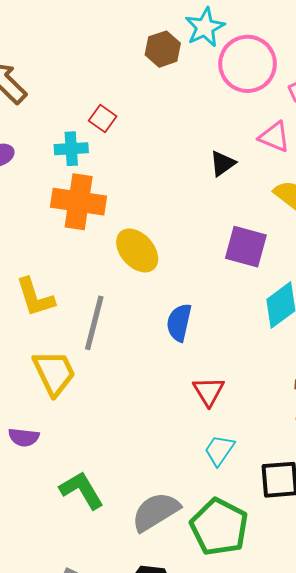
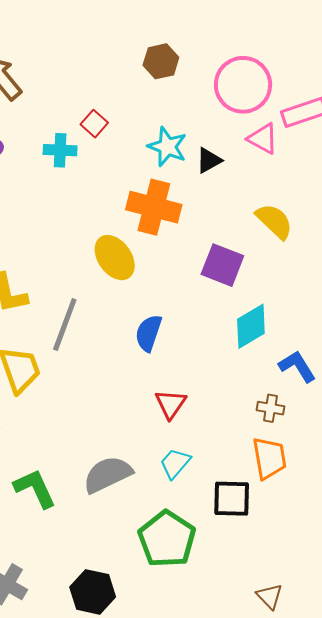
cyan star: (205, 27) -> (167, 147), moved, turned -30
pink triangle: (274, 137) -> (263, 139), moved
black triangle: (223, 163) -> (209, 160), moved
orange cross: (79, 202) -> (154, 207), moved
gray semicircle: (156, 512) -> (108, 474), moved

